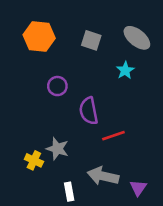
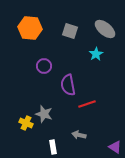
gray arrow: (103, 176) -> (79, 135), size x0.6
purple triangle: (138, 188) -> (115, 147), moved, turned -32

